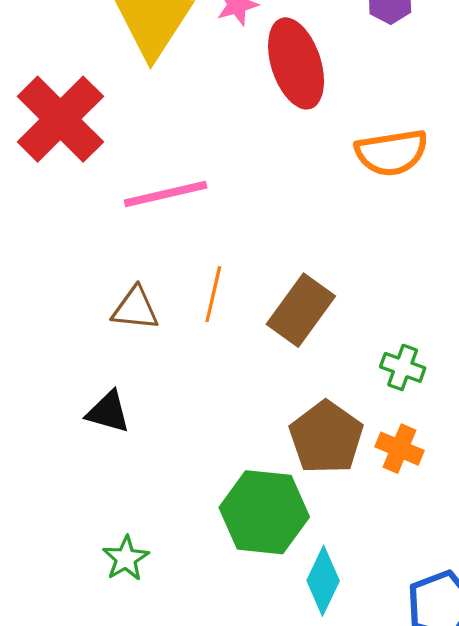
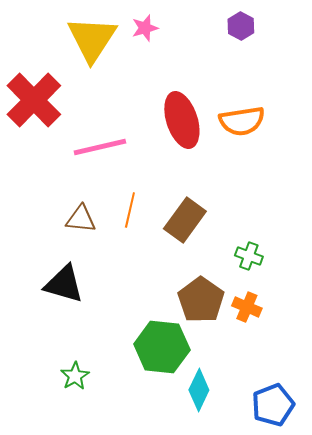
red ellipse: (296, 63) -> (182, 120), moved
black triangle: (108, 412) -> (64, 284), size x1.4

